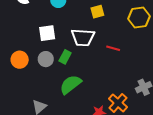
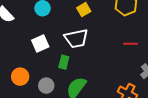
red line: (113, 48) -> (130, 44), moved
gray circle: (46, 59) -> (46, 86), moved

